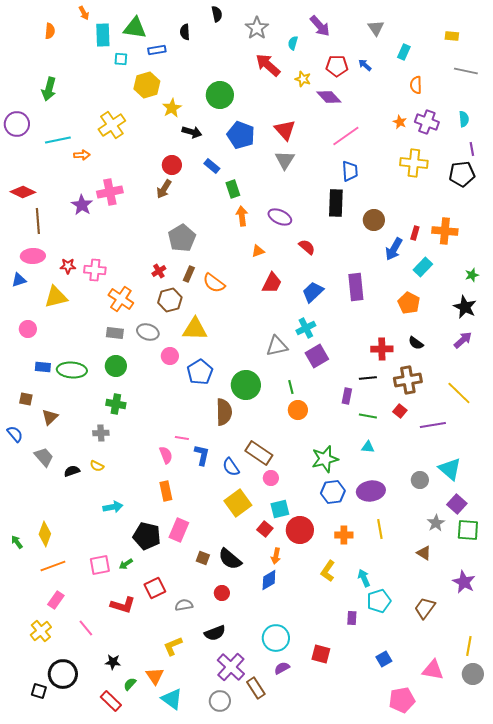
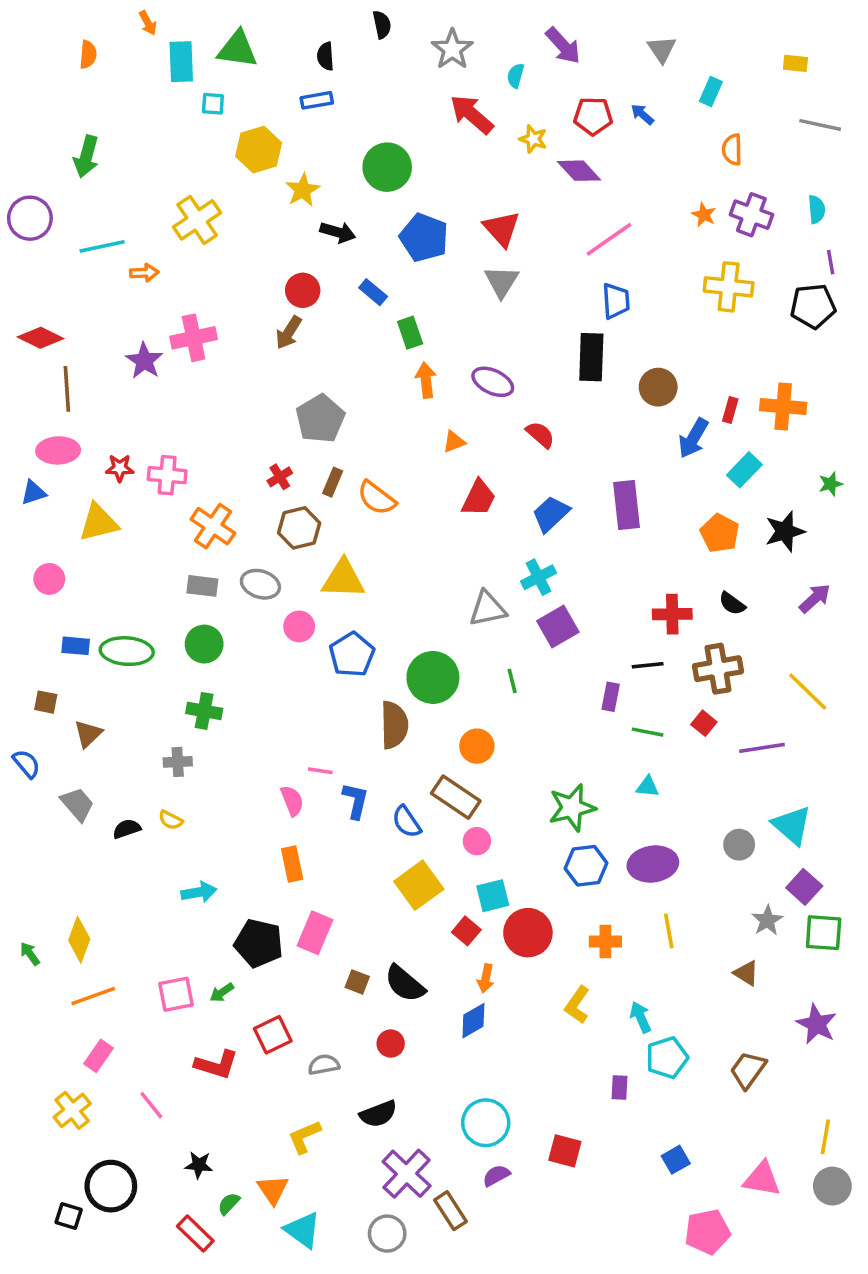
blue rectangle: (157, 50) -> (317, 100), moved
black star: (465, 307) -> (785, 531), moved, turned 30
orange circle: (298, 410) -> (477, 746), moved

